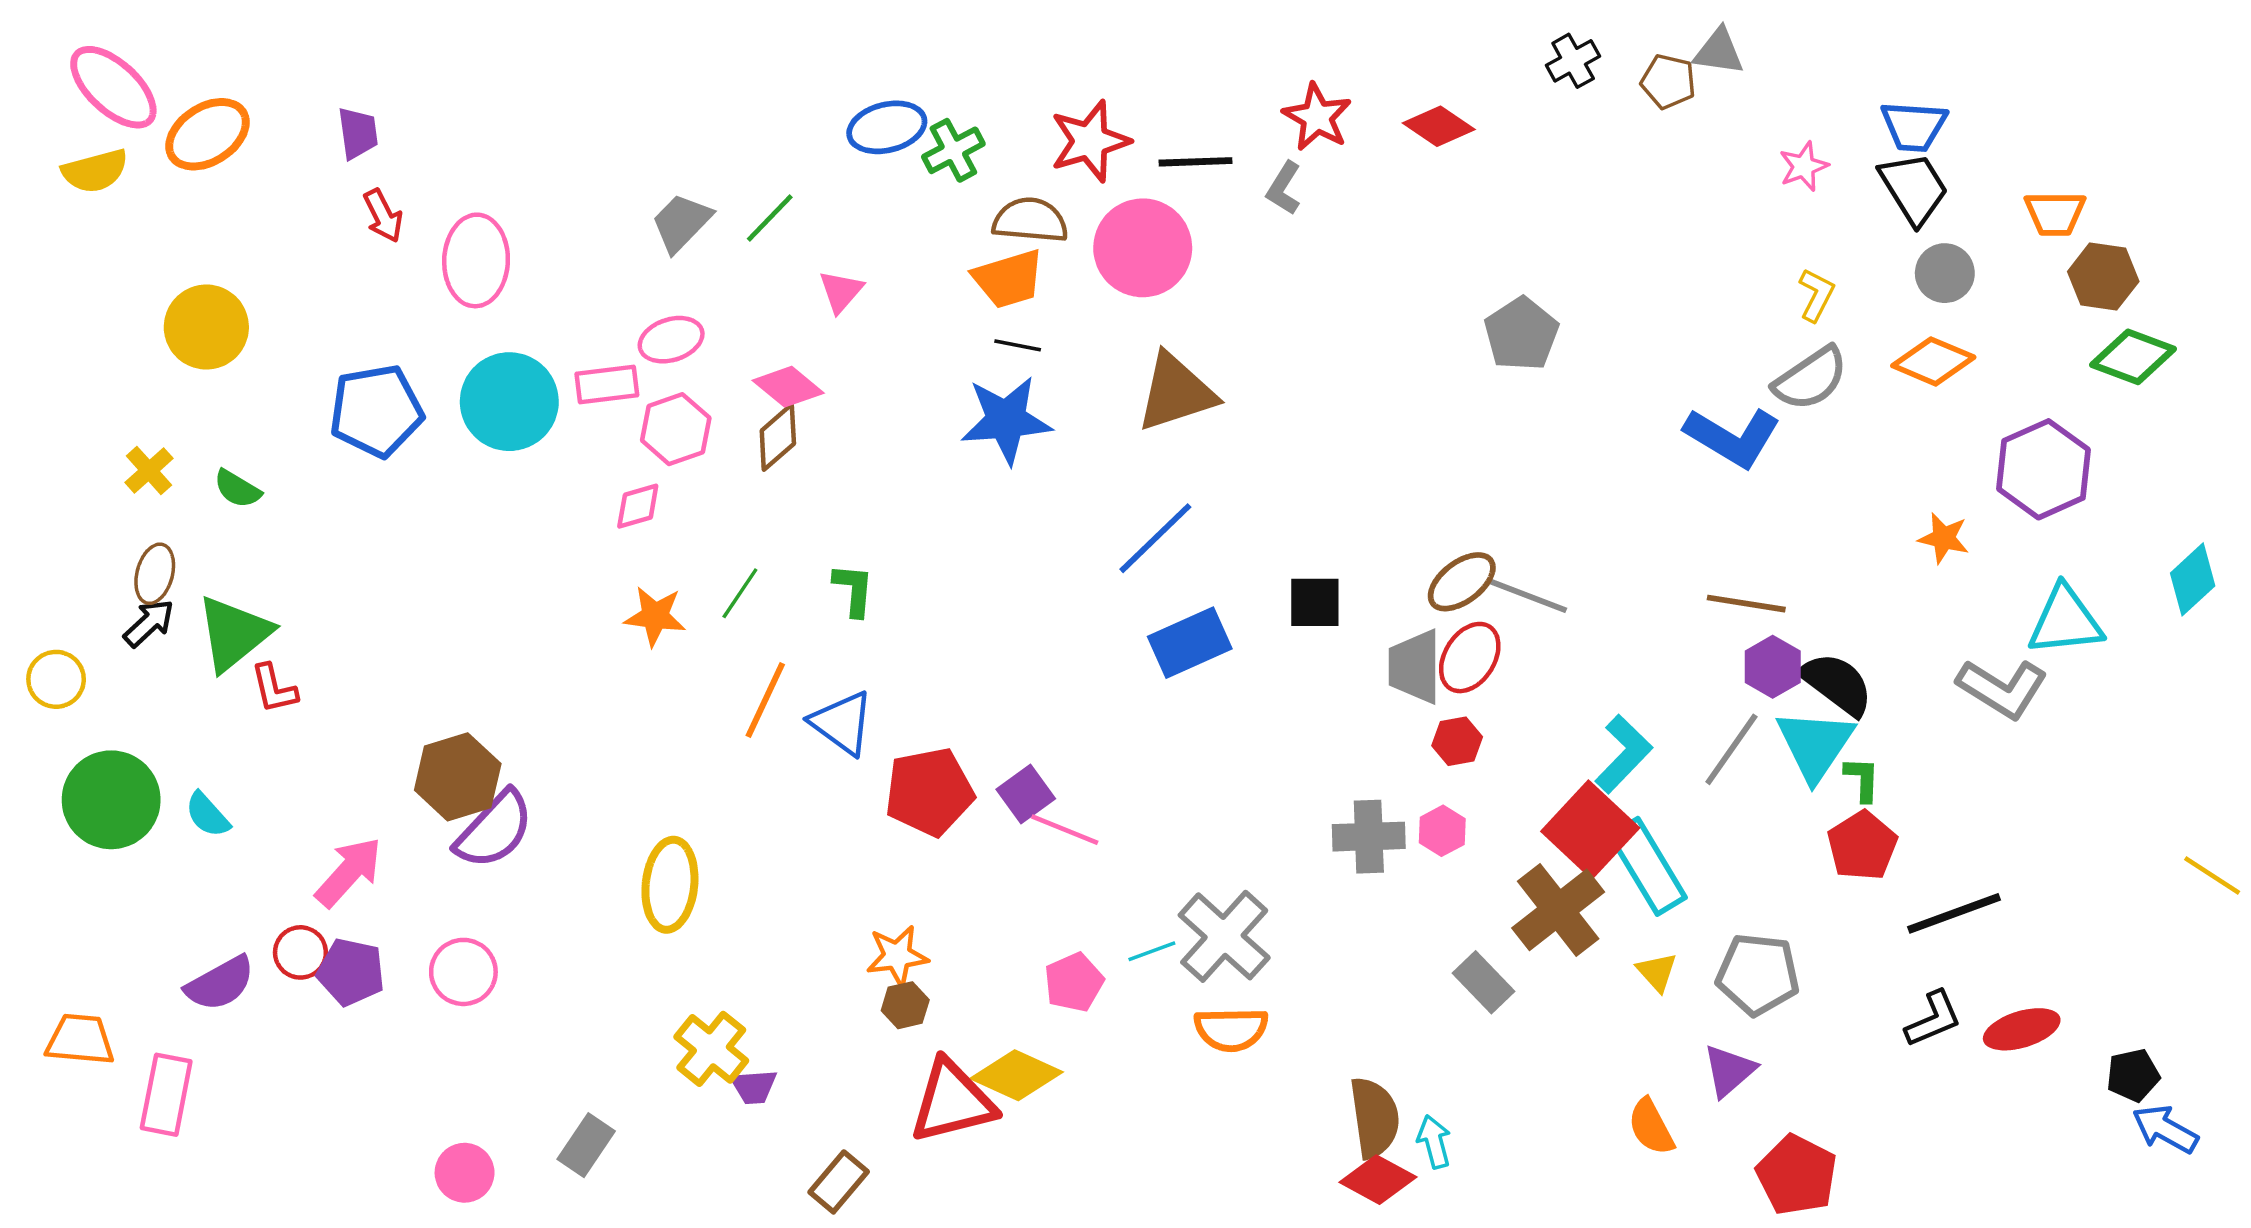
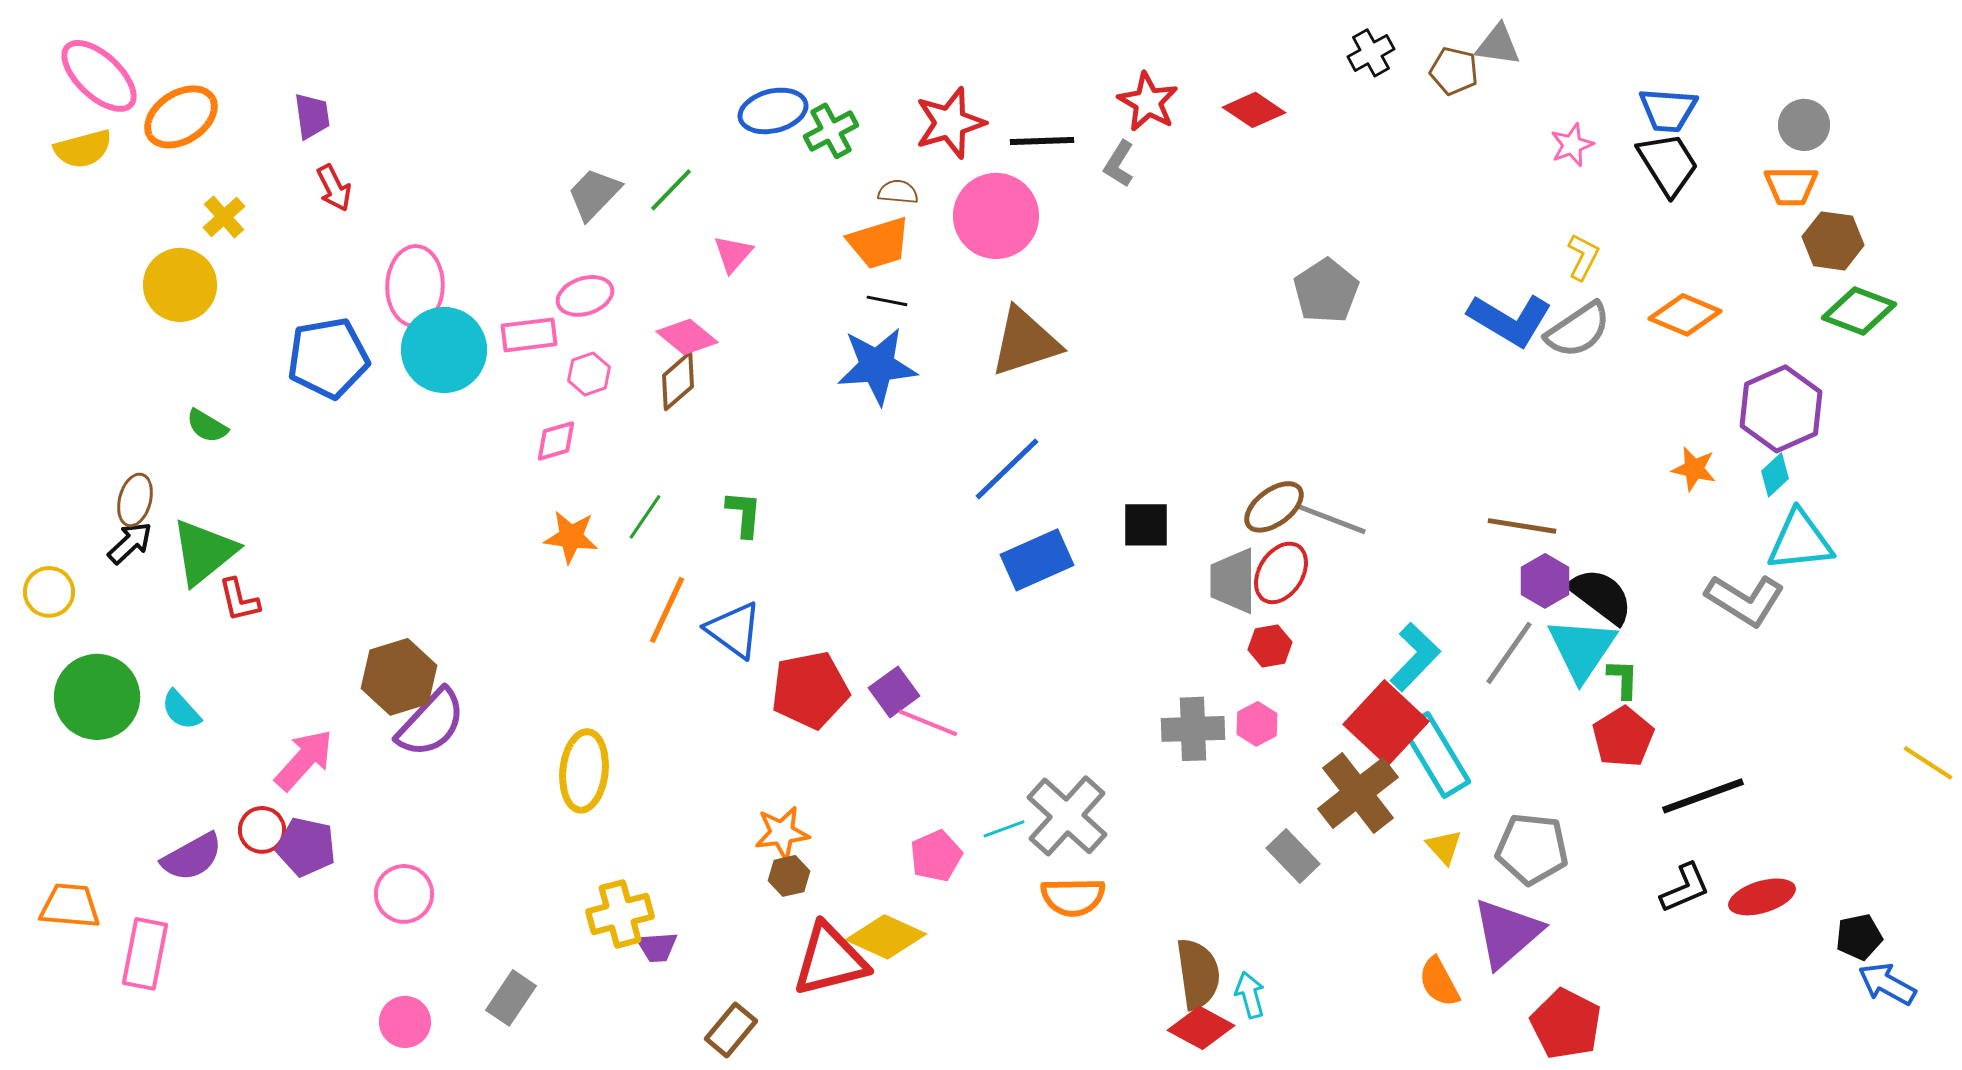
brown semicircle: (1030, 220) -> (898, 192), size x0.6
pink ellipse: (476, 260) -> (415, 286), moved
gray circle: (1945, 273) -> (1804, 125), moved
pink hexagon: (676, 429) -> (589, 374), size x0.7
blue L-shape: (1733, 437) -> (1510, 320), moved
yellow cross: (149, 470) -> (224, 217), moved
cyan diamond: (2193, 579) -> (1775, 475), moved, size x0.7
pink circle: (463, 972) -> (404, 894), moved
yellow cross: (711, 1049) -> (620, 914), turned 36
purple triangle: (1729, 1071) -> (1507, 933), size x1.5

